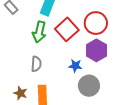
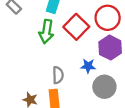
gray semicircle: (36, 64) -> (58, 75), moved

